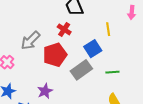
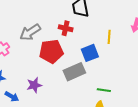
red cross: (64, 29) -> (66, 28), turned -32
green line: (112, 72) -> (104, 90), moved

